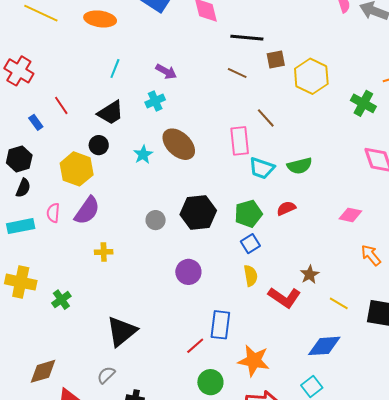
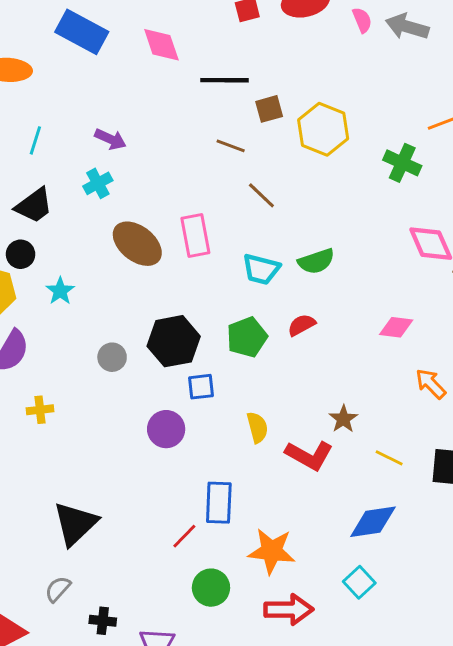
brown line: (237, 73) -> (231, 146), moved
pink rectangle: (240, 141) -> (195, 235), moved
cyan star: (143, 154) -> (60, 291), moved
blue square: (250, 244) -> (201, 387), moved, turned 30

